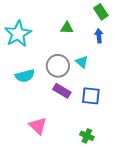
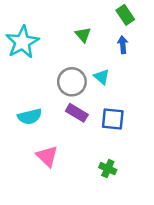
green triangle: (67, 28) -> (83, 35), turned 48
cyan semicircle: (25, 76) -> (30, 117), moved

